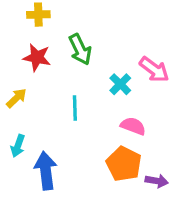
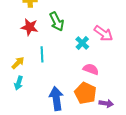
yellow arrow: (16, 98) -> (18, 63), moved
cyan line: (75, 108) -> (42, 54), moved
blue arrow: (46, 171) -> (56, 99), moved

